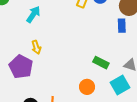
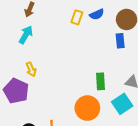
green rectangle: (101, 63) -> (100, 81), turned 63
orange circle: (87, 87) -> (87, 108), size x1.5

